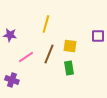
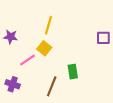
yellow square: (70, 46) -> (44, 48), moved, turned 32
brown line: (49, 54) -> (52, 86), moved

